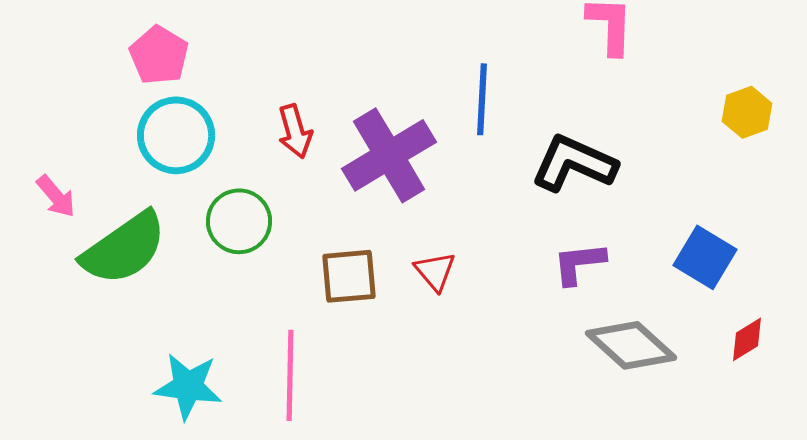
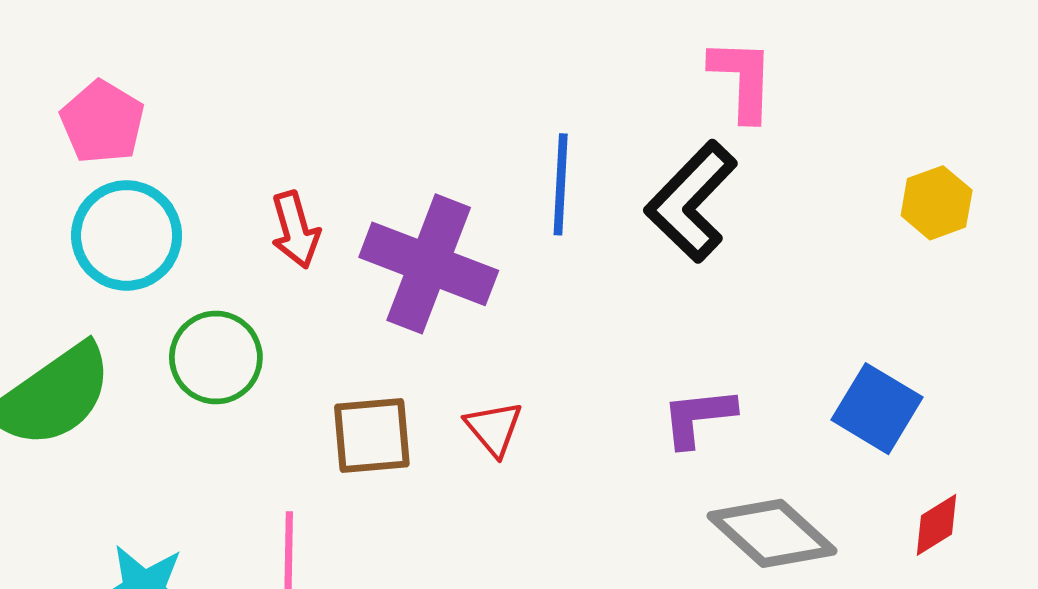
purple cross: (389, 155) -> (429, 264), turned -38
black L-shape: (574, 163) -> (691, 201), moved, turned -70

